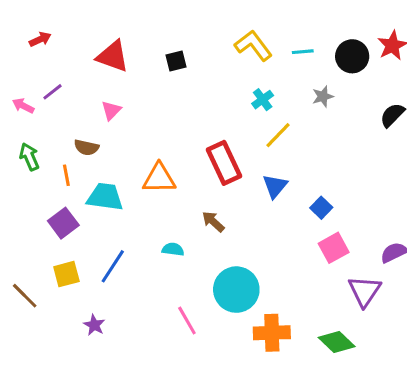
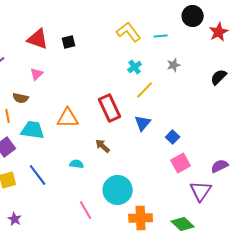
black circle: (352, 56) -> (193, 16), moved
black square: (176, 61) -> (69, 42), moved
blue line: (113, 266) -> (38, 175), turned -70
purple star: (94, 325) -> (15, 219), moved

